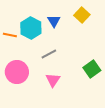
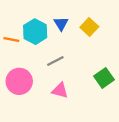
yellow square: (82, 15) -> (89, 27), moved
pink triangle: (53, 80) -> (60, 90), turned -49

